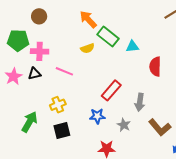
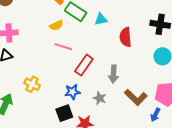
pink line: (64, 71) -> (63, 47), moved
yellow cross: (58, 105) -> (32, 84), turned -35
black square: (62, 131) -> (64, 113), moved

